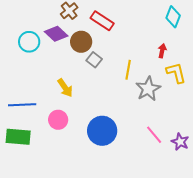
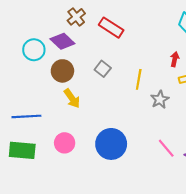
brown circle: (81, 42) -> (62, 71), moved
gray star: (148, 89) -> (160, 99), size x0.7
pink circle: (58, 120) -> (65, 143), moved

